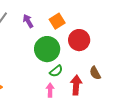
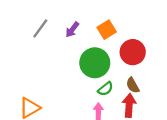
purple arrow: (28, 21) -> (72, 30), turned -112
brown semicircle: (95, 73) -> (133, 85), moved

